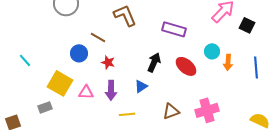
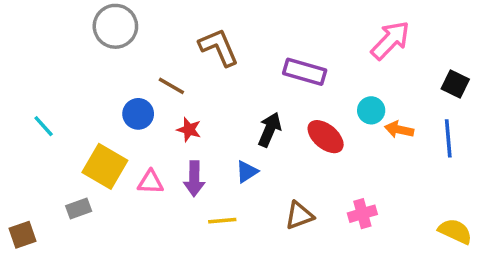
black square: (247, 25) -> (455, 84), moved
orange arrow: (228, 62) -> (399, 130), turned 98
pink cross: (207, 110) -> (362, 214), size x0.7

